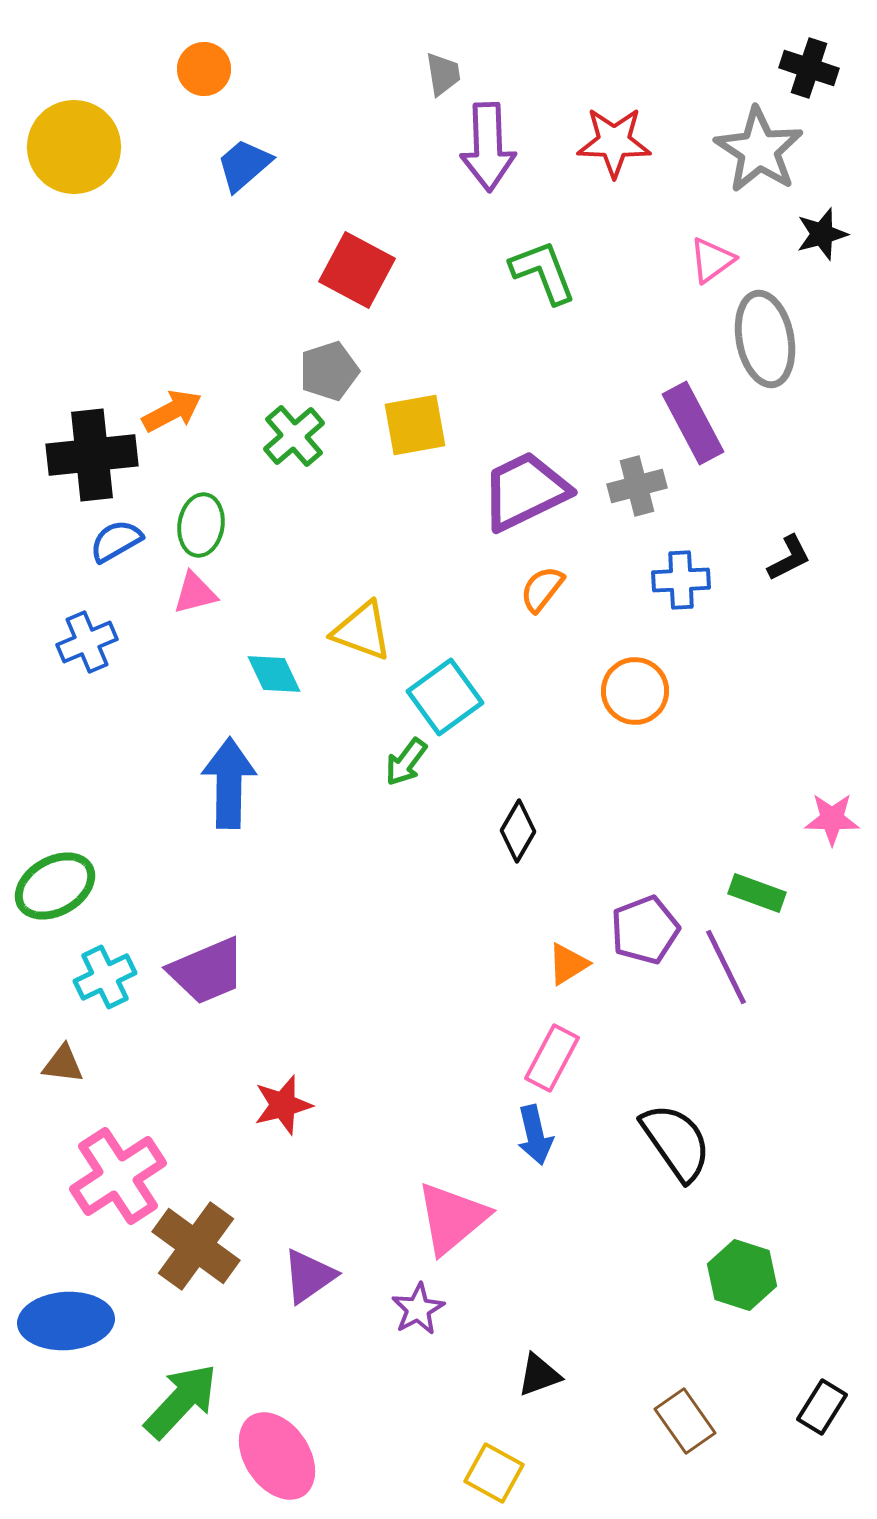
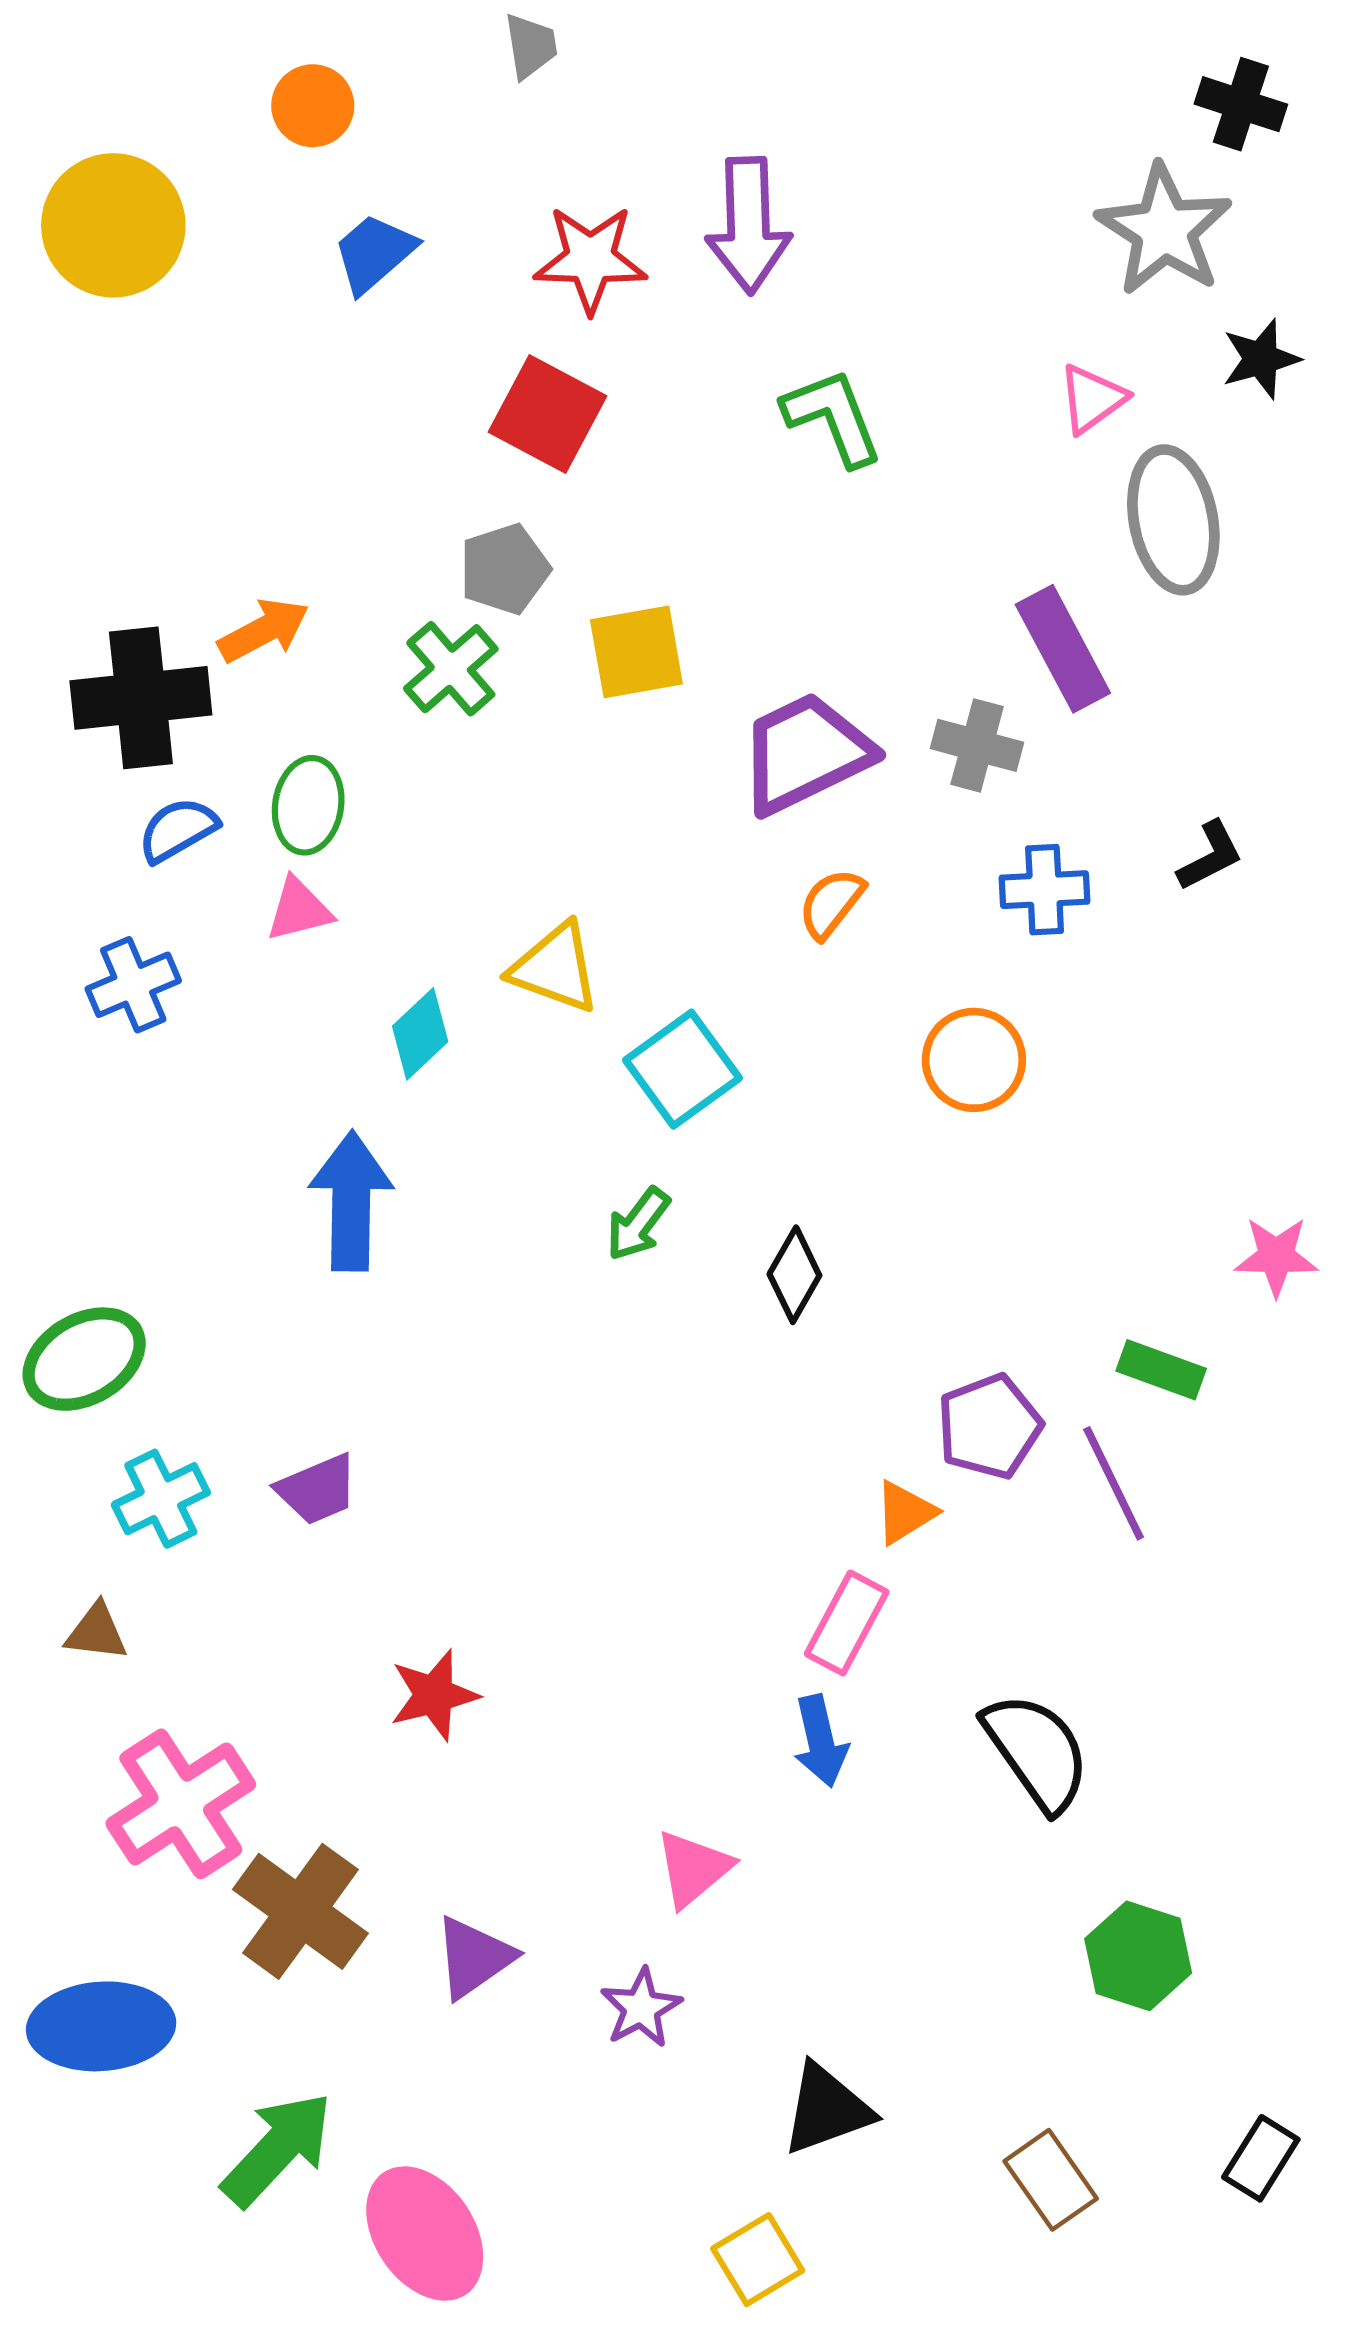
gray trapezoid: (443, 74) -> (531, 46), moved
red star: (614, 142) -> (590, 259), moved
gray cross: (637, 486) -> (977, 745), turned 30
cyan diamond: (274, 674) -> (420, 1034), turned 72
green arrow: (406, 762) -> (638, 1224), moved
orange triangle: (568, 964) -> (905, 1512), moved
purple trapezoid: (207, 971) -> (317, 1489), size x0.7
pink triangle: (452, 1218) -> (693, 1868), size x0.7
black triangle: (539, 1375) -> (827, 2109), size x1.4
yellow square: (494, 1473) -> (758, 2260), turned 30

